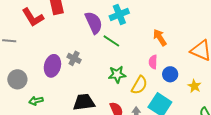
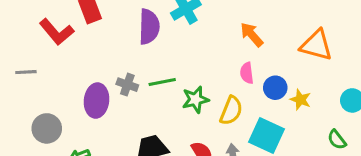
purple semicircle: (94, 23) -> (149, 27), turned 35
green line: (111, 41) -> (162, 82), moved, turned -36
yellow star: (194, 86) -> (300, 100), moved

